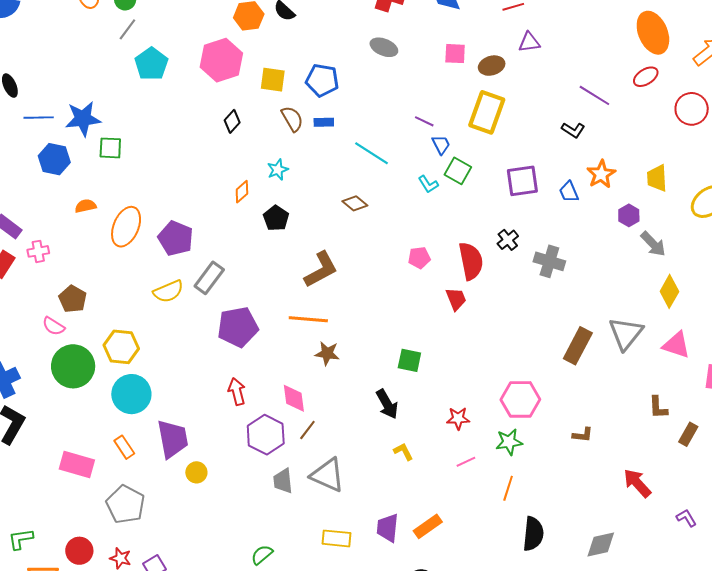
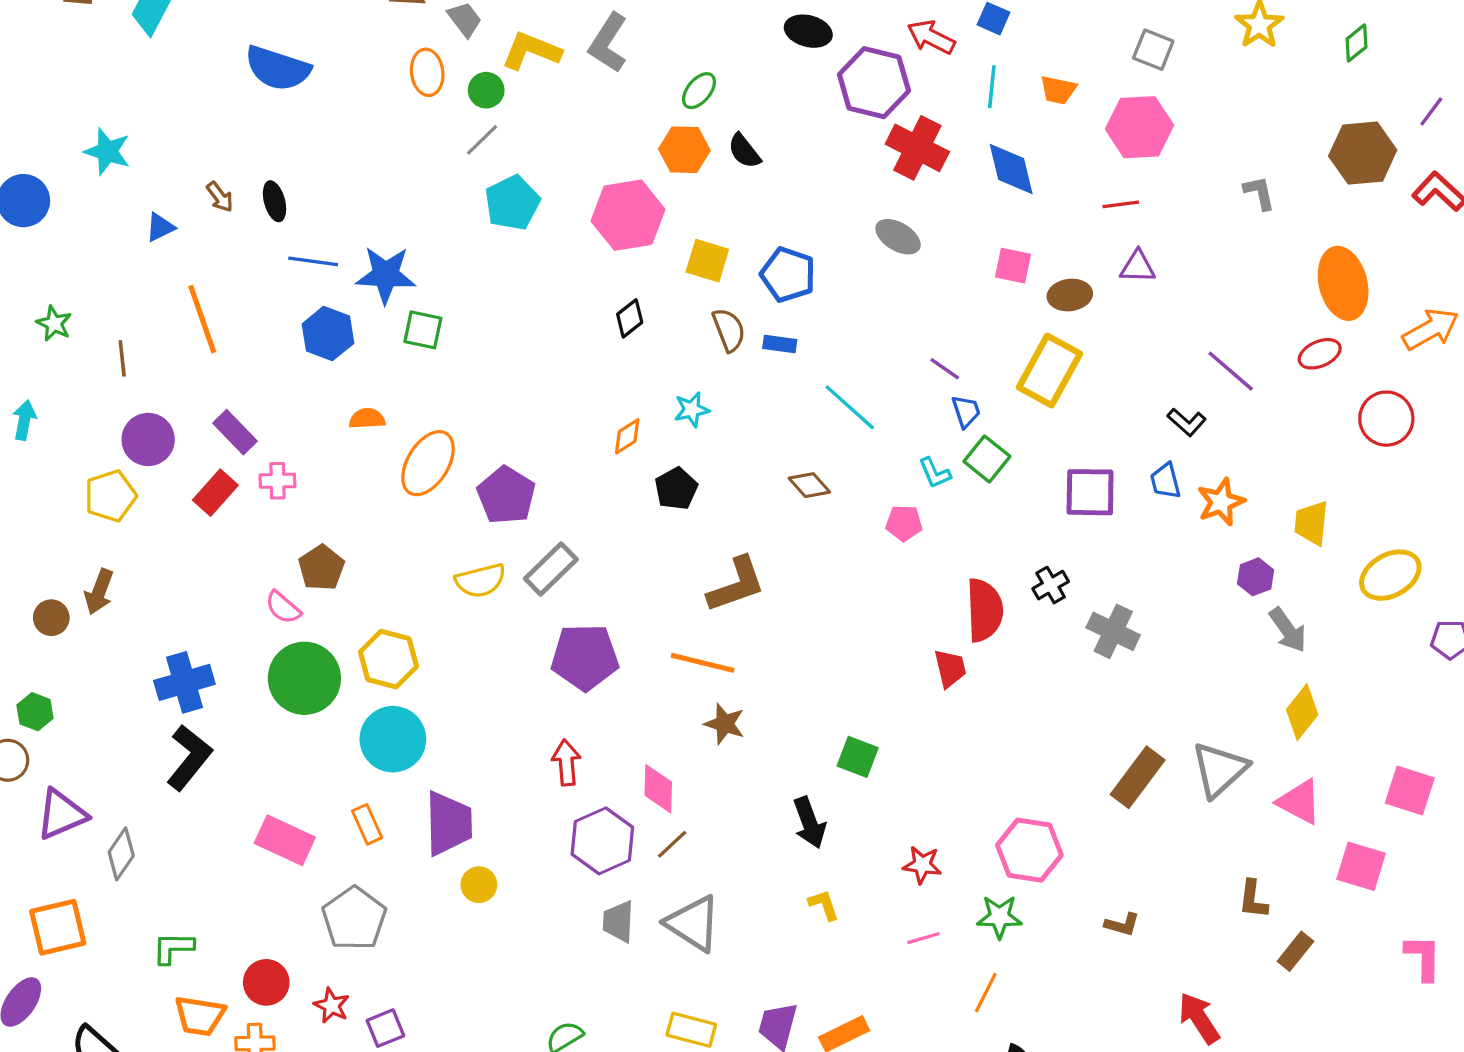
blue trapezoid: (569, 192) -> (1165, 481), moved
pink pentagon: (419, 258) -> (904, 523), moved

